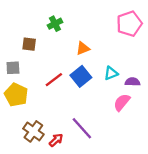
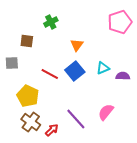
orange triangle: (83, 48) -> (77, 45), turned -32
red line: (54, 80) -> (50, 74), turned 66
yellow pentagon: (16, 95) -> (28, 96), moved
pink semicircle: (122, 102) -> (106, 112), moved

